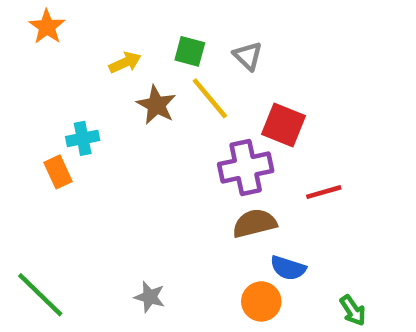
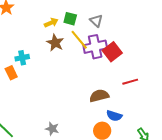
yellow arrow: (125, 63) -> (51, 23), moved
red square: (284, 125) -> (112, 52), turned 30
purple cross: (246, 167) -> (95, 47), moved

